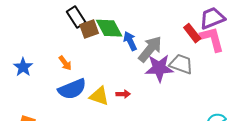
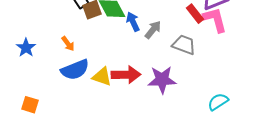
gray arrow: (150, 49) -> (153, 30), size x0.7
purple star: (159, 68) -> (162, 80), moved
red arrow: (123, 94) -> (126, 75), size x2.0

